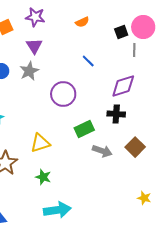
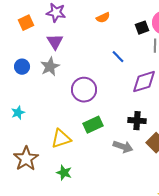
blue line: (88, 61) -> (118, 57), moved
black cross: (116, 114) -> (137, 121), moved
green rectangle: (84, 129) -> (93, 125), moved

